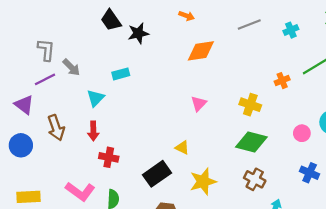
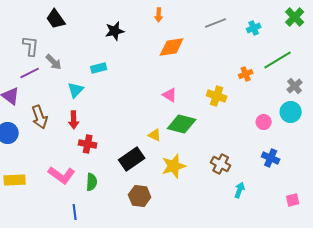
orange arrow: (187, 16) -> (159, 15), turned 72
black trapezoid: (111, 20) -> (56, 19), moved
pink triangle: (199, 104) -> (170, 95), turned -42
green diamond: (251, 142) -> (182, 124), moved

